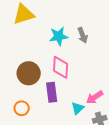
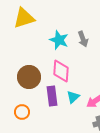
cyan star: (59, 36) -> (59, 40), turned 30
cyan triangle: (78, 108) -> (73, 97), moved

